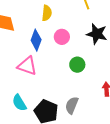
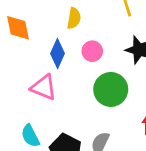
green circle: (77, 65) -> (111, 89), size x1.6

